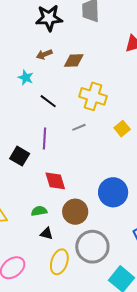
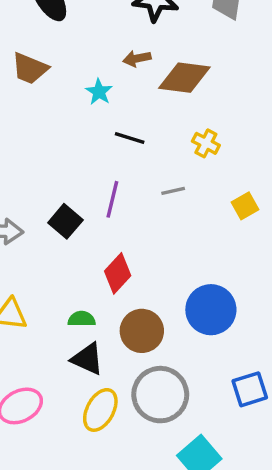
brown diamond: (74, 60) -> (184, 78), size x1.4
yellow cross: (93, 96) -> (206, 143), size x0.6
black line: (48, 101) -> (130, 138), turned -30
red diamond: (55, 181) -> (118, 273), turned 50
black triangle: (47, 234) -> (87, 359), size x1.5

